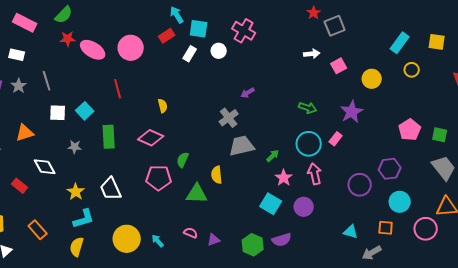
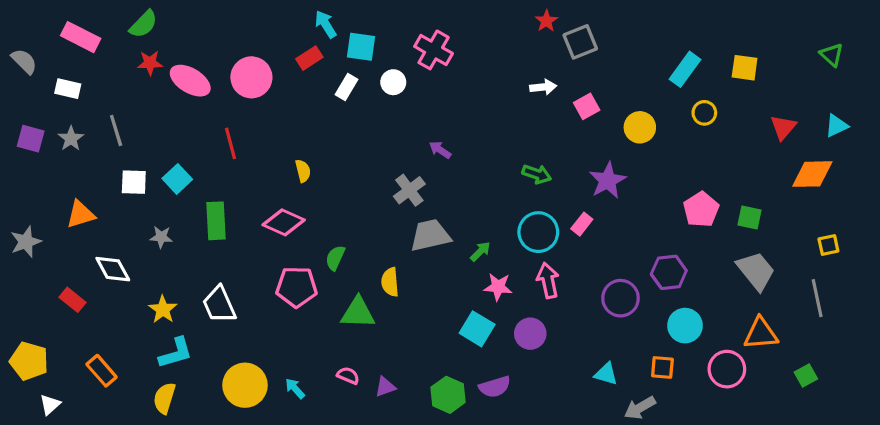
purple arrow: (248, 93) -> (440, 150), turned 64
pink star: (284, 178) -> (498, 287), turned -30

